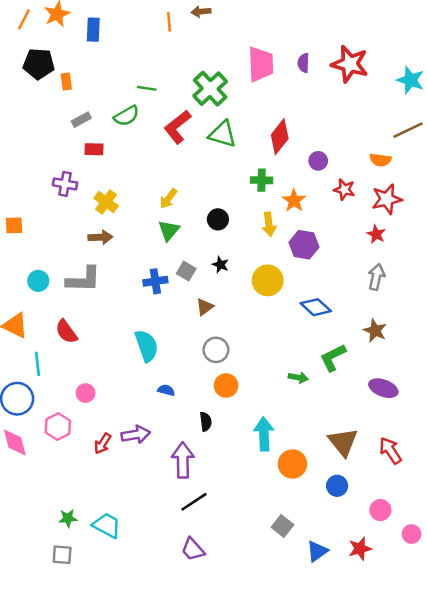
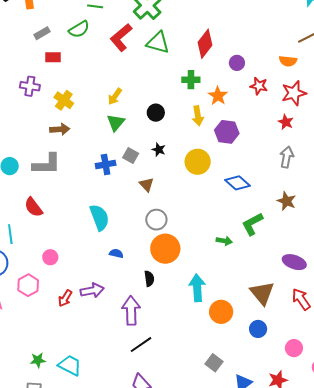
brown triangle: (205, 307) -> (147, 185), turned -35
orange circle: (226, 386) -> (165, 249), size x1.5
purple ellipse: (383, 388) -> (294, 262), moved

